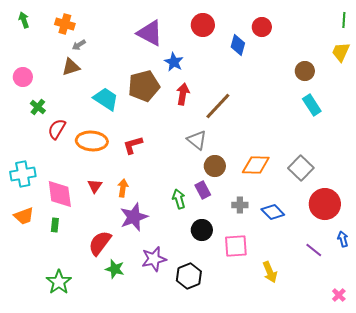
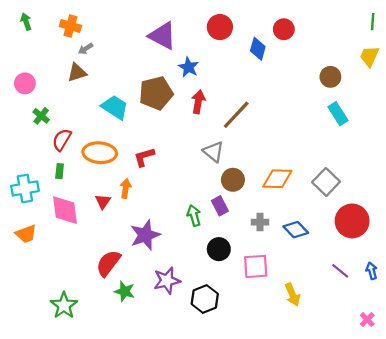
orange arrow: (123, 188) -> (126, 188), moved
green rectangle: (55, 225) -> (60, 171), moved
blue arrow: (343, 239) -> (372, 271), moved

